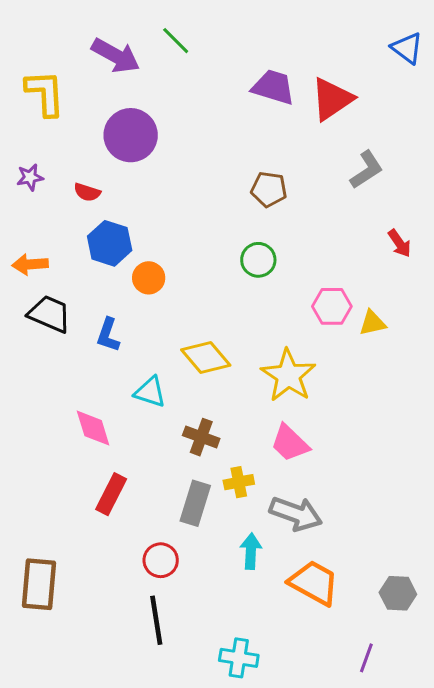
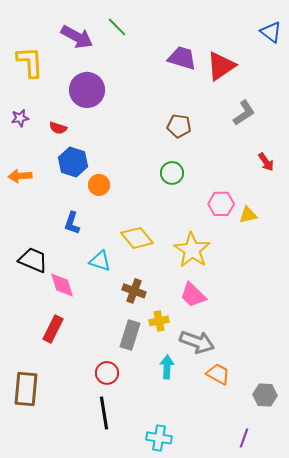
black trapezoid: (50, 314) -> (33, 260), moved
red rectangle: (111, 494) -> (53, 329), moved
orange trapezoid: (314, 583) -> (218, 374), moved, size x0.7

